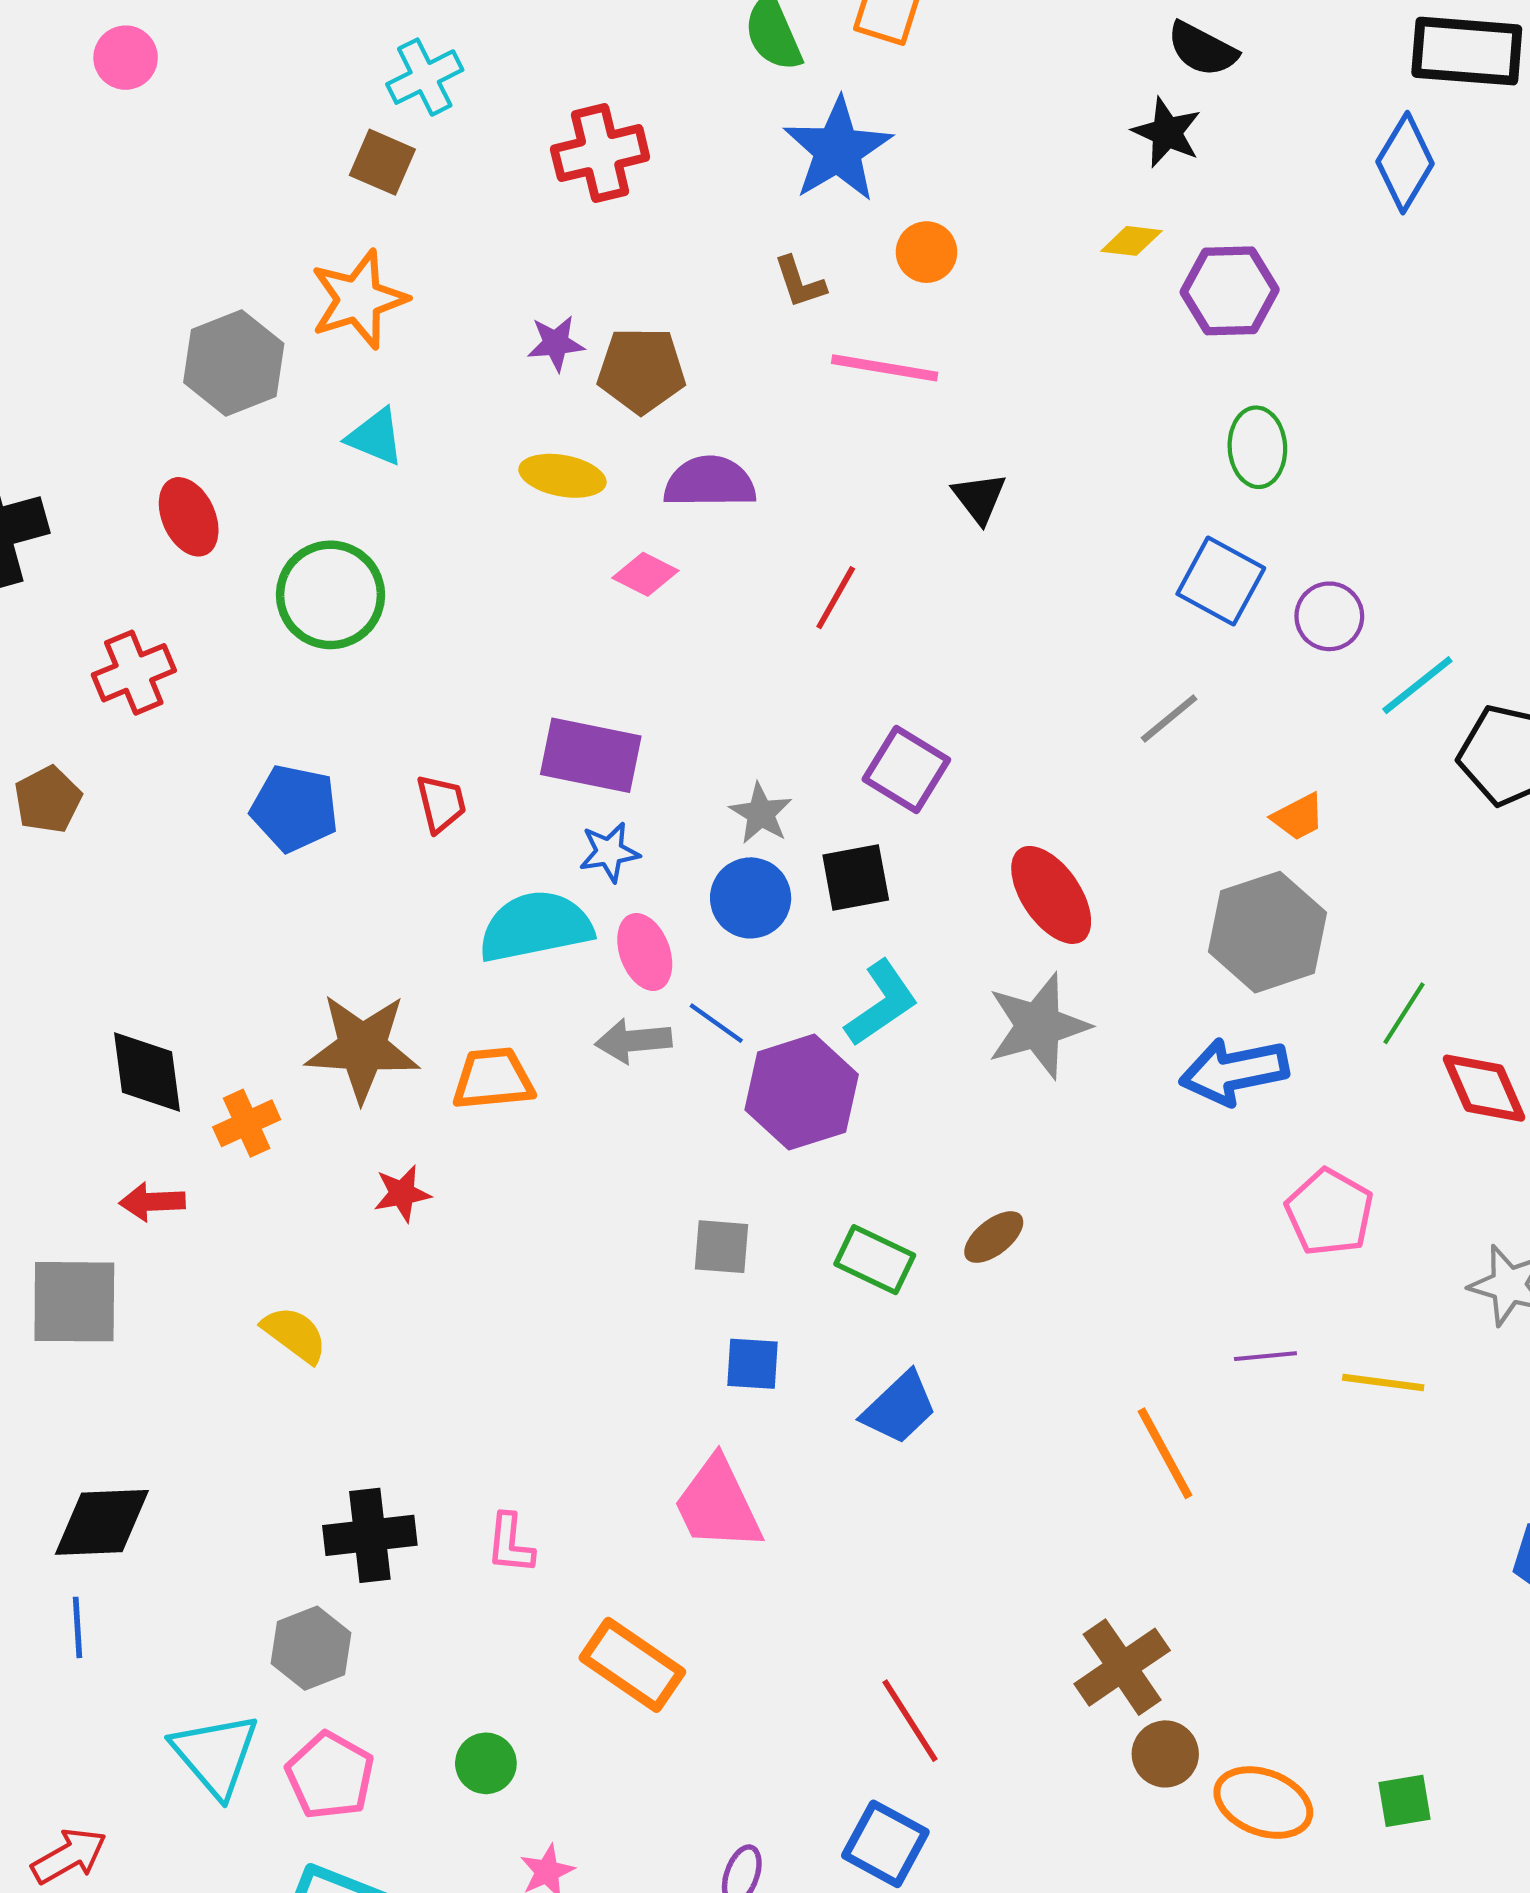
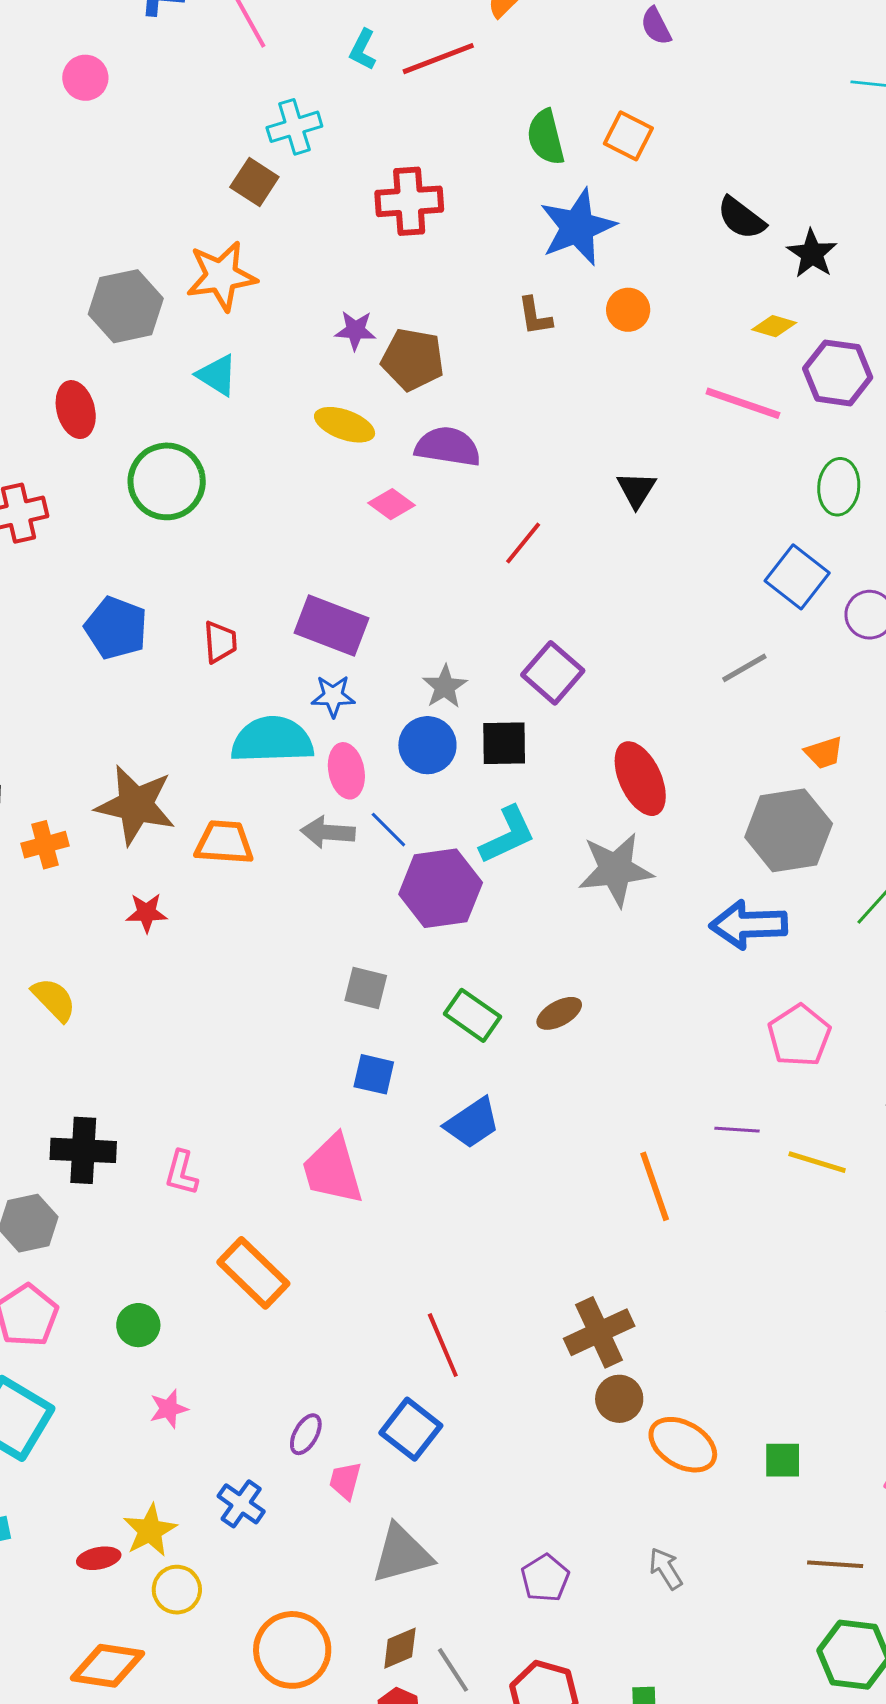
black semicircle: (1202, 49) -> (741, 218), moved
pink line: (885, 368) -> (743, 403), moved

